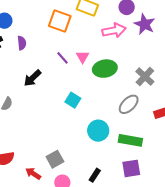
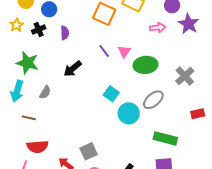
pink arrow: (114, 30) -> (158, 28), size x0.7
gray ellipse: (129, 104) -> (153, 100), moved
cyan circle: (98, 131) -> (129, 113), moved

